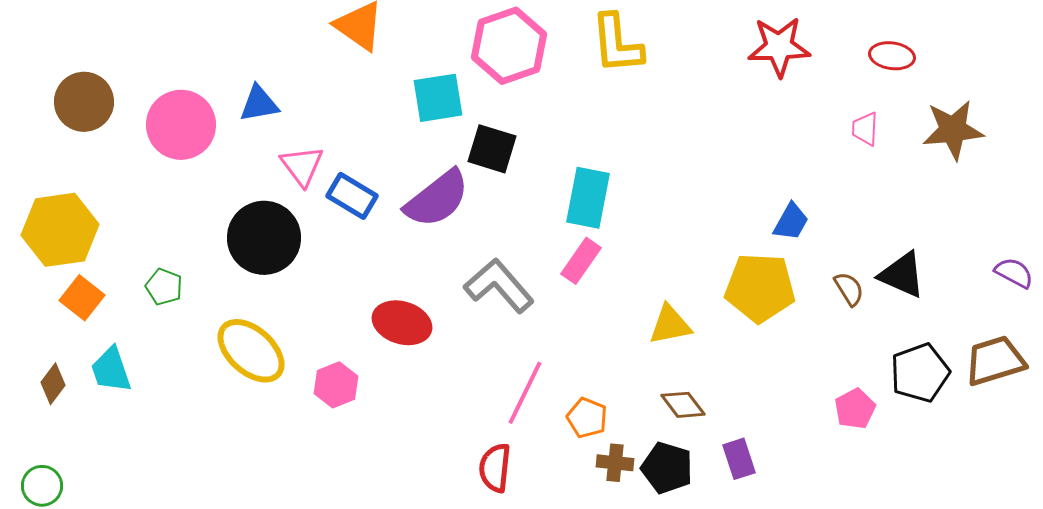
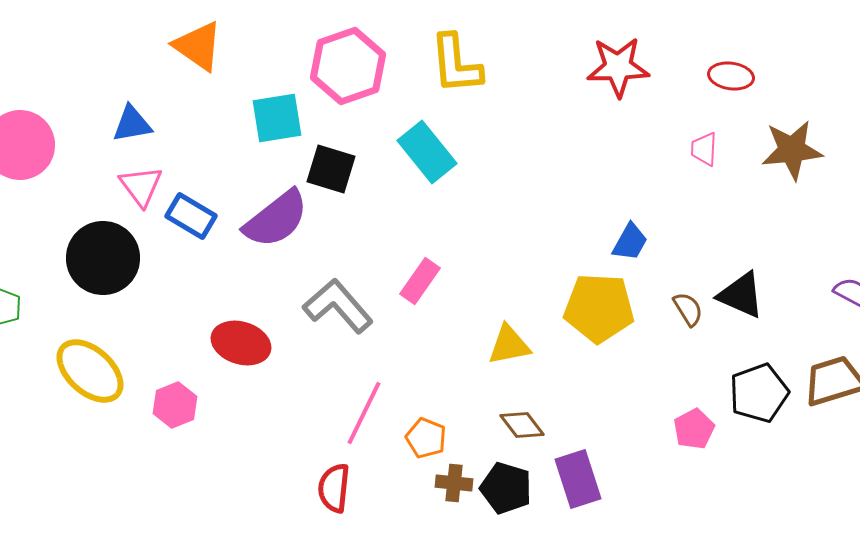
blue triangle: (259, 104) -> (132, 124), moved
cyan rectangle: (588, 198) -> (427, 152), moved, turned -50
purple rectangle: (739, 459) -> (578, 479), size x1.4

